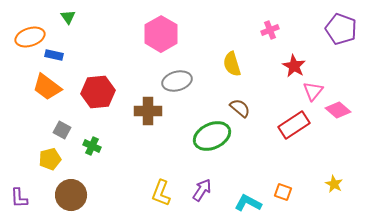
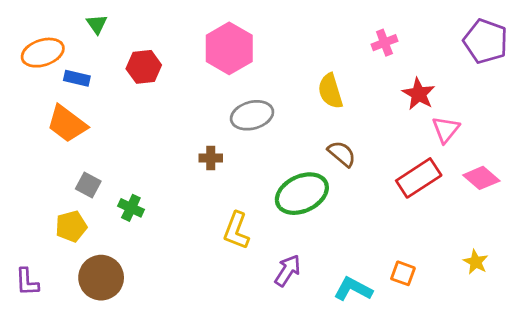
red hexagon: (98, 92) -> (144, 67), moved, size x0.7
pink diamond: (338, 110) -> (481, 178), moved
brown cross: (148, 111) -> (211, 158), size x0.6
yellow L-shape: (161, 193) -> (236, 231), moved

